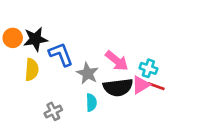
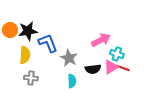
pink arrow: (117, 61) -> (101, 40), moved, turned -66
black semicircle: (118, 87) -> (93, 69), size x0.7
gray cross: (53, 111) -> (31, 78), moved, turned 32

